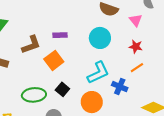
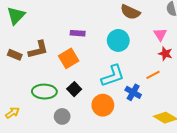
pink triangle: (136, 20) -> (160, 34), moved
brown L-shape: (31, 45) -> (38, 50), moved
red star: (136, 47) -> (165, 54), moved

